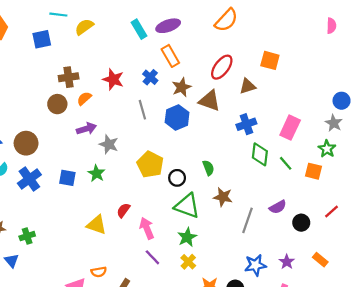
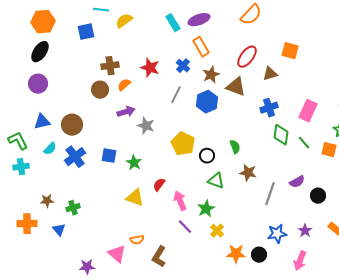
gray line: (142, 110) -> (176, 95), turned 42
green star: (97, 173) -> (134, 163), moved
green triangle: (187, 206) -> (216, 181), size x0.7
green star: (187, 237) -> (206, 209), moved

